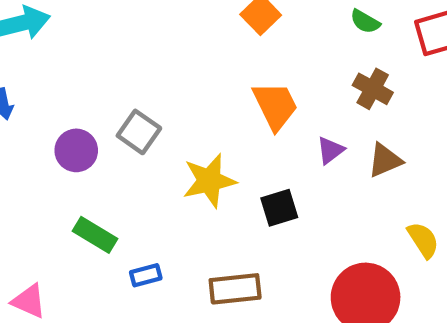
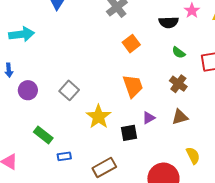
purple circle: (76, 150) -> (28, 90), moved
purple triangle: (330, 150) -> (149, 118), moved
yellow star: (209, 181) -> (99, 117), turned -30
brown rectangle: (235, 289) -> (104, 168), turned -30

